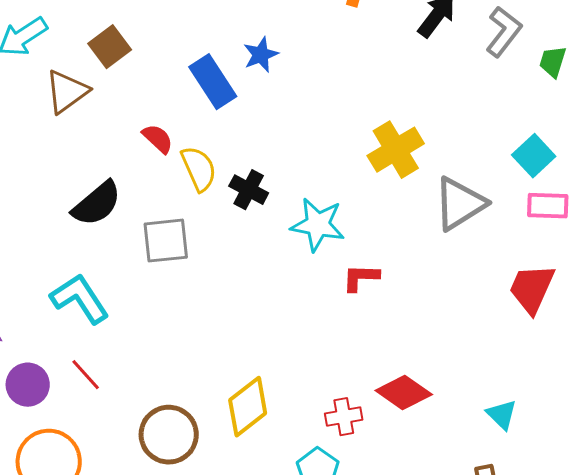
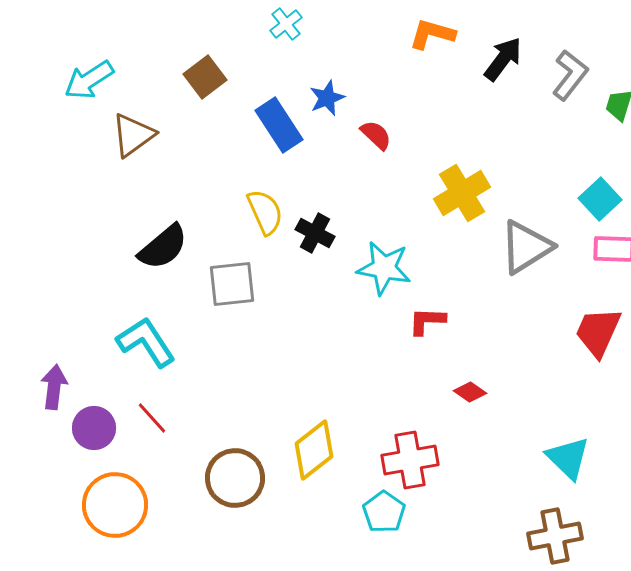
brown square: (110, 47) -> (205, 77), moved
red semicircle: (158, 139) -> (376, 135), moved
red diamond: (404, 393) -> (470, 392), moved, size x0.6
cyan triangle: (502, 415) -> (568, 458), size x1.4
red cross: (344, 417) -> (410, 460), size x1.5

